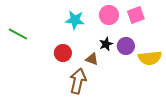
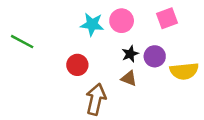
pink circle: (109, 15) -> (122, 21), moved
brown triangle: (92, 59) -> (129, 78), moved

